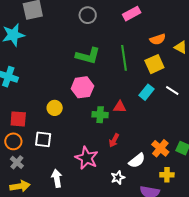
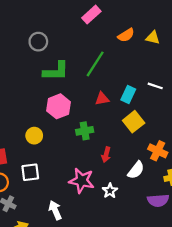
gray circle: (88, 15) -> (38, 42), moved
green line: (124, 58) -> (95, 64), turned 55
yellow square: (154, 64) -> (134, 122), moved
red triangle: (120, 107) -> (102, 99), moved
white star: (118, 178) -> (110, 191), moved

